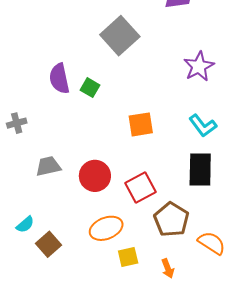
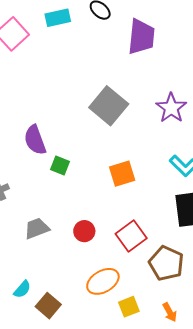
gray square: (120, 36) -> (109, 106), moved
green square: (90, 88) -> (60, 165), moved
red circle: (95, 176) -> (84, 231), size x0.7

